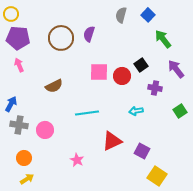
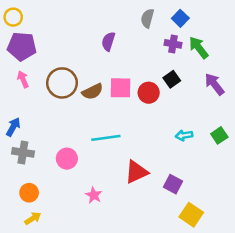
brown circle: (61, 38) -> (62, 83), moved
brown semicircle: (54, 86) -> (92, 91), moved
purple cross: (155, 88) -> (173, 44), moved
cyan arrow: (136, 111) -> (184, 135), moved
pink circle: (45, 130) -> (67, 159), moved

